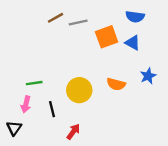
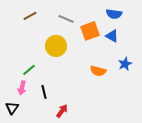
brown line: (56, 18) -> (30, 16), moved
gray line: (78, 23) -> (66, 19), turned 35
green line: (34, 83) -> (29, 70), turned -32
yellow circle: (79, 90) -> (56, 46), moved

